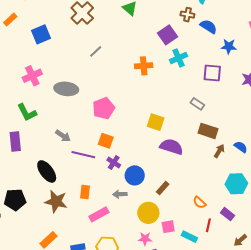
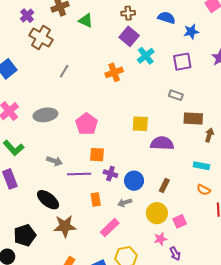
brown cross: (187, 15) -> (128, 13), moved
orange rectangle: (85, 192) -> (96, 200), moved
cyan rectangle: (189, 237) -> (201, 166), moved

